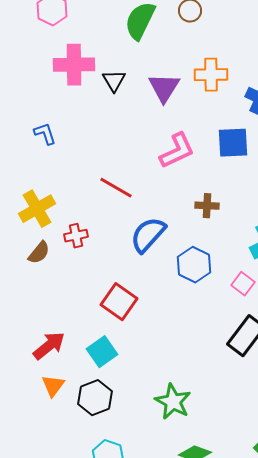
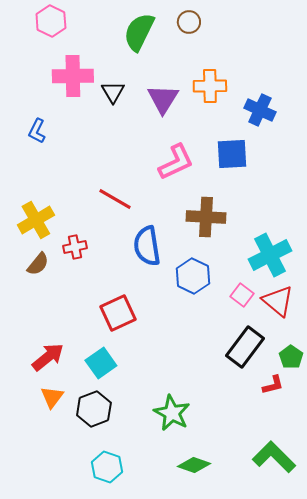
blue L-shape: (45, 134) -> (37, 131), moved, turned -135
brown cross: (207, 206) -> (206, 217), size x1.6
blue semicircle: (148, 235) -> (147, 246), turned -51
red square: (119, 302) -> (118, 313), turned 30

